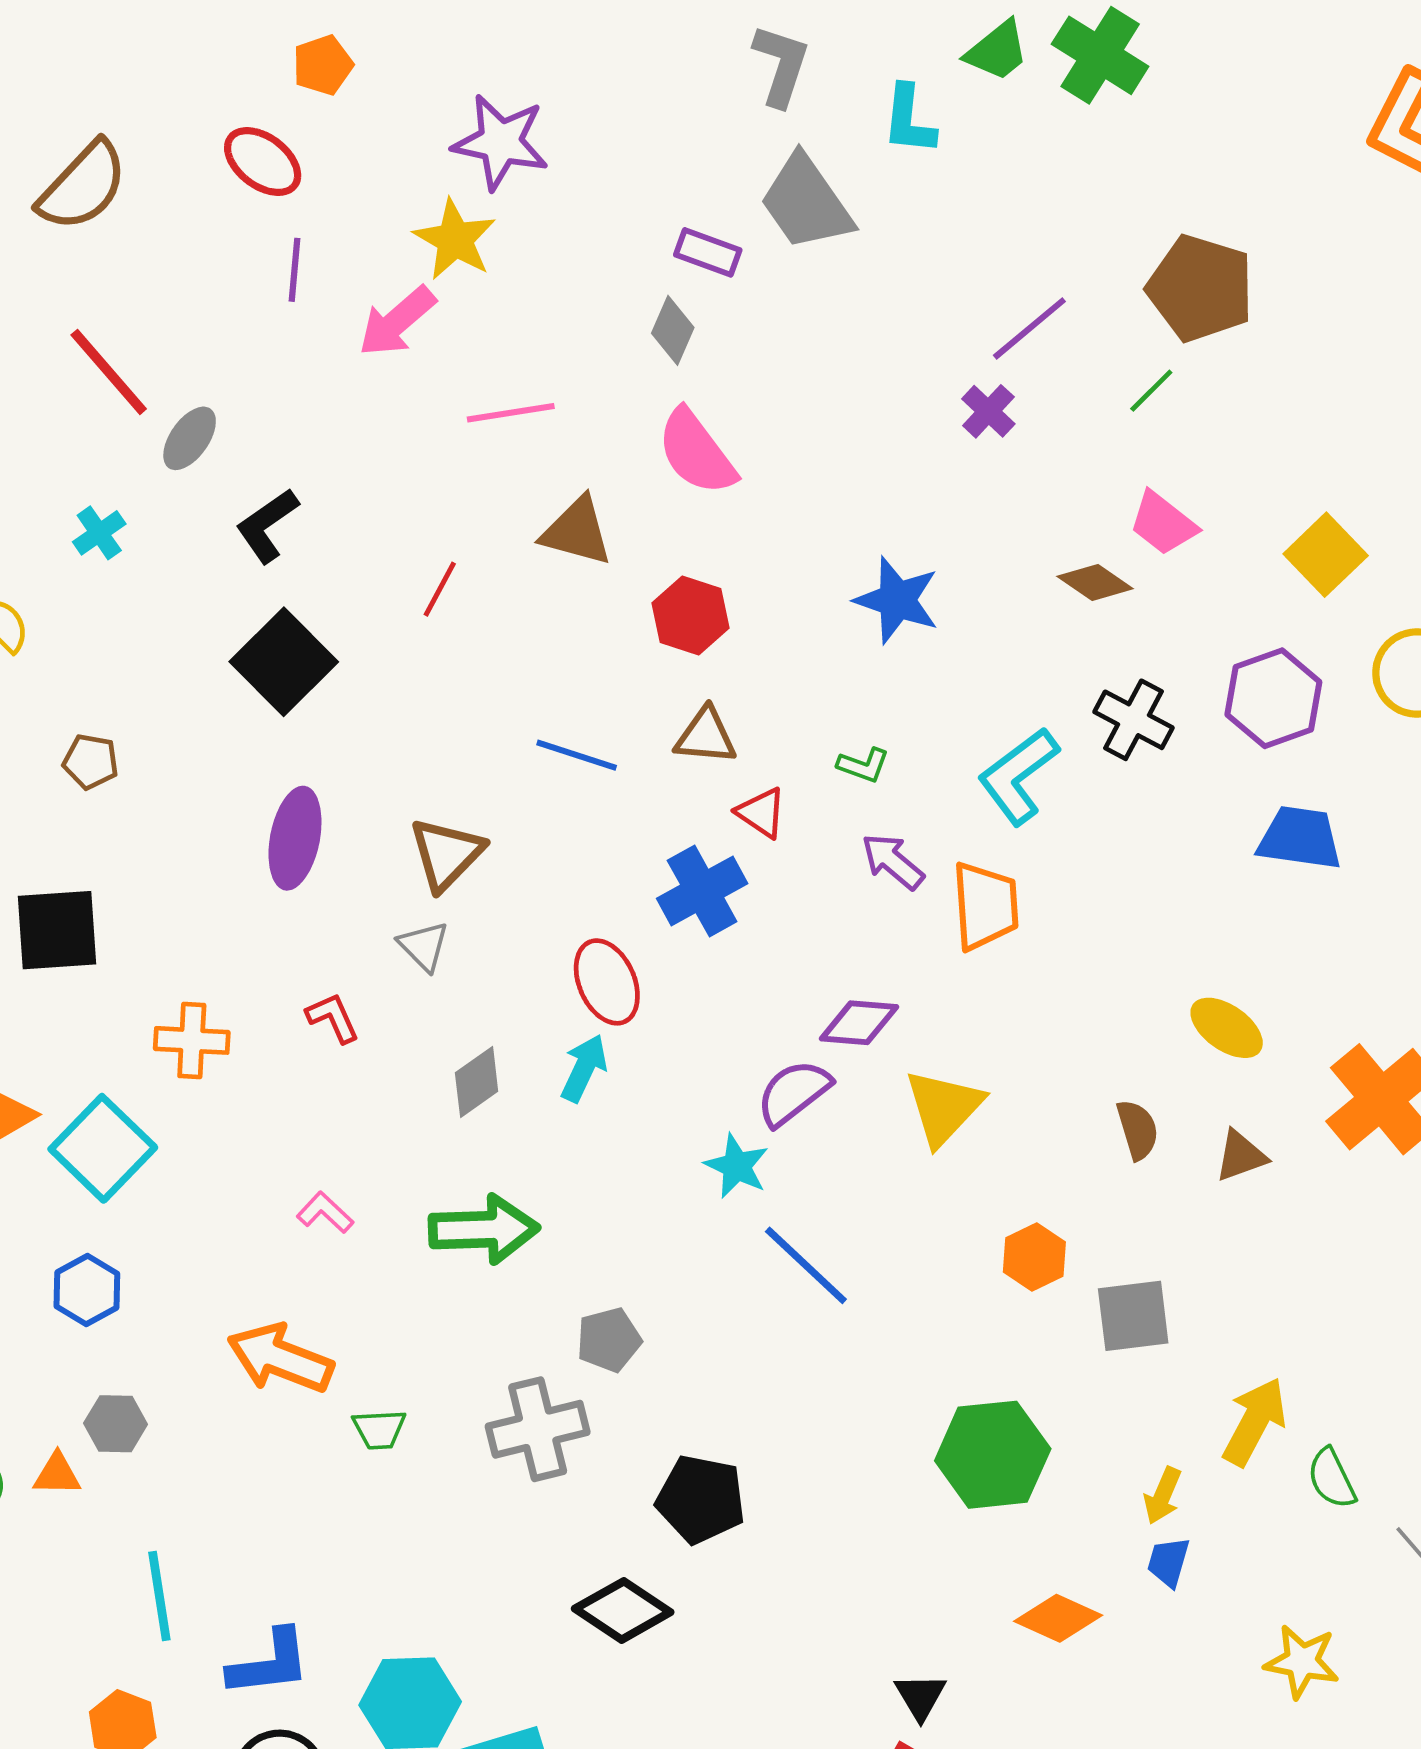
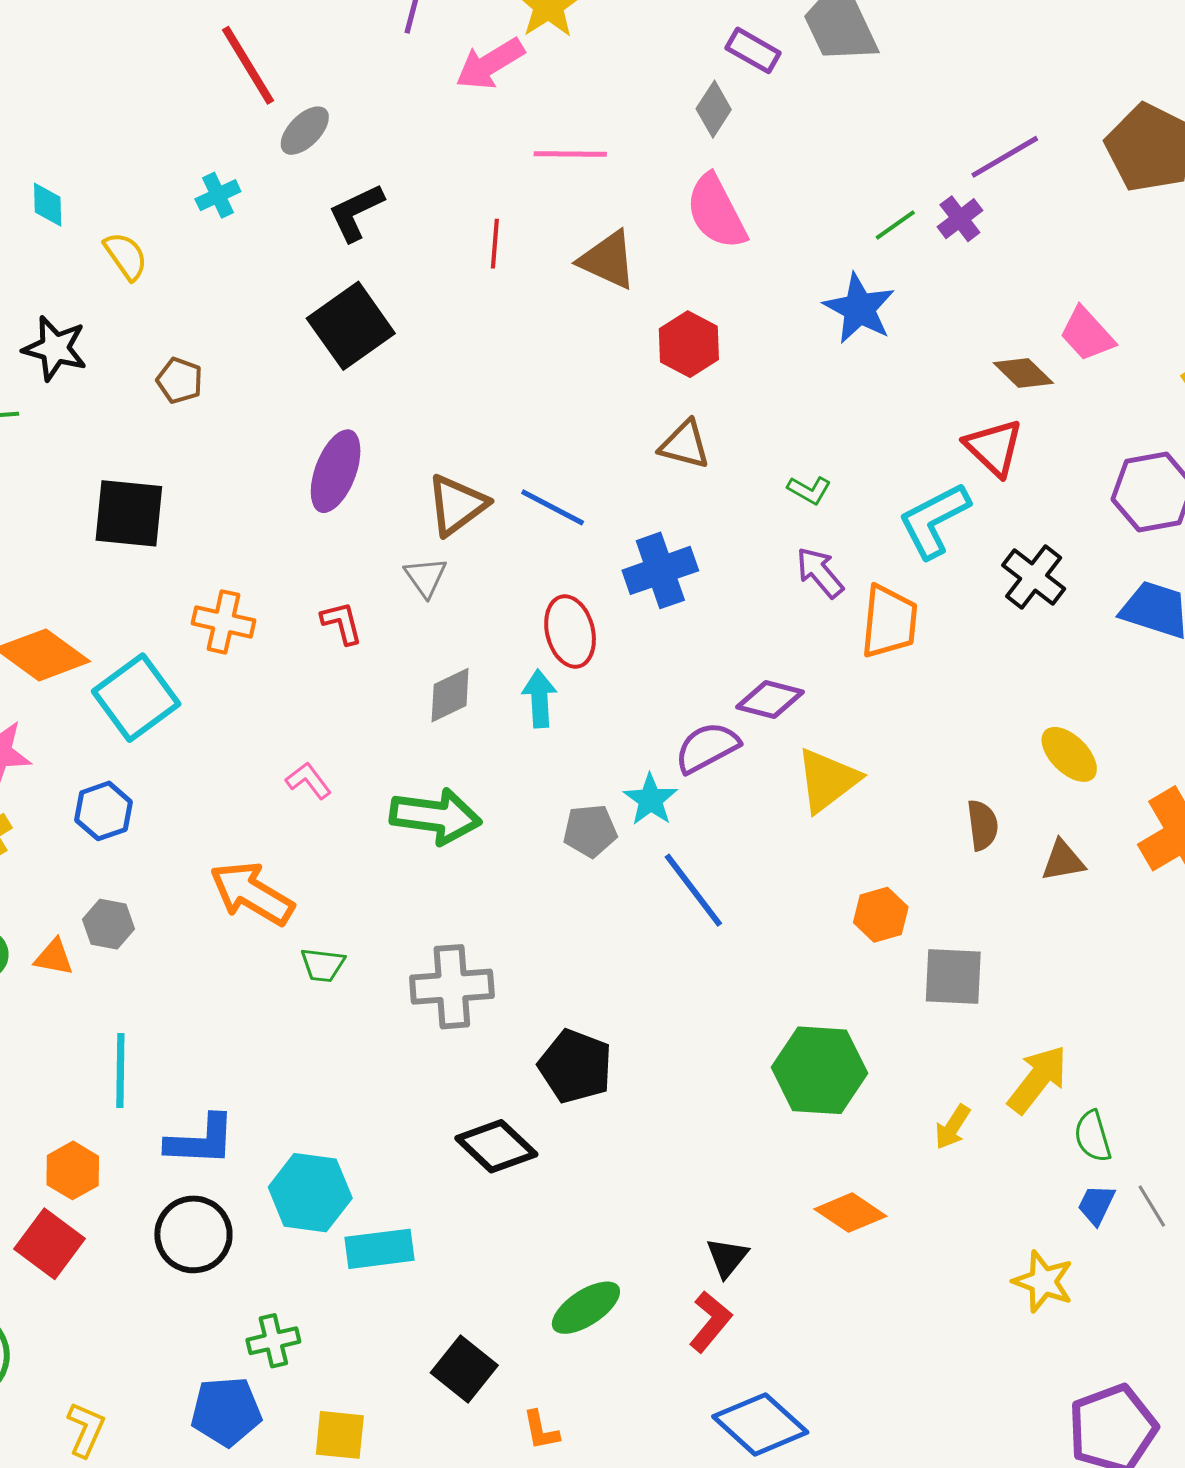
green line: (1151, 391) -> (895, 225), moved
red line: (440, 589) -> (495, 244), moved, turned -33
blue star: (897, 600) -> (859, 309), moved
black cross: (1133, 720) -> (1034, 577), moved
blue line: (577, 755) -> (553, 507), moved
red triangle: (761, 813) -> (994, 447), moved, size x1.4
cyan arrow: (584, 1068) -> (540, 699), turned -38
gray pentagon: (609, 1340) -> (590, 831), moved
blue trapezoid: (1168, 1562) -> (1096, 1205), moved

